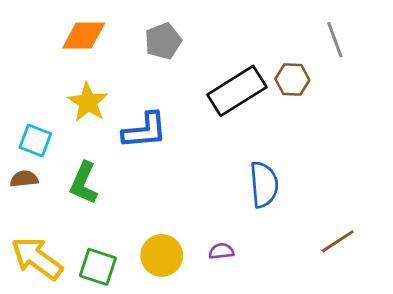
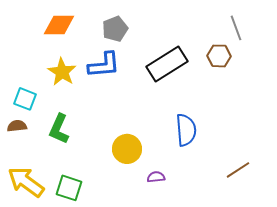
brown hexagon: (292, 79) -> (219, 56), moved
blue L-shape: (145, 131) -> (104, 65), moved
yellow circle: (162, 255) -> (127, 149), moved

